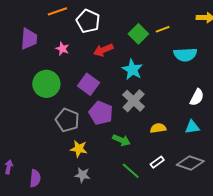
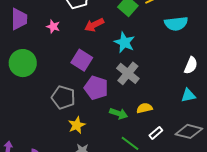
green circle: (46, 84) -> (23, 63), moved
yellow semicircle: (158, 128) -> (144, 108), moved
yellow star: (79, 149) -> (77, 125), turned -30

